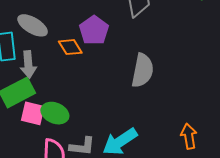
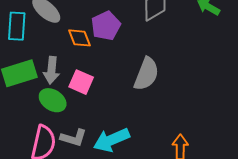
gray arrow: (28, 64) -> (51, 70), moved
pink square: (33, 113) -> (81, 82), moved

